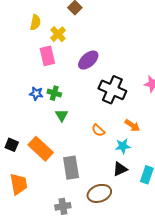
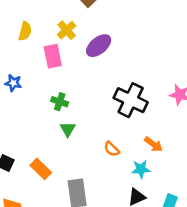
yellow semicircle: (35, 22) -> (25, 31), moved
purple ellipse: (88, 60) -> (99, 46), moved
blue star: (36, 94) -> (13, 83), moved
orange rectangle: (41, 149) -> (41, 169), size x0.7

